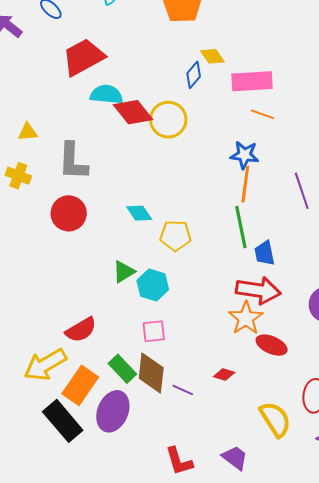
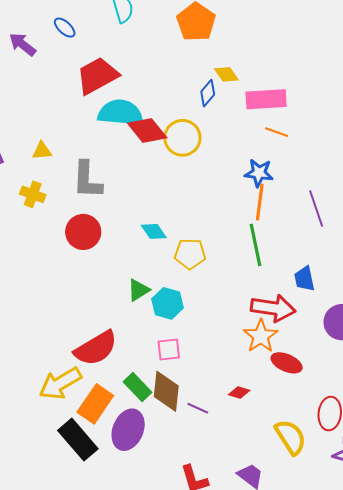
cyan semicircle: (106, 94) -> (121, 113), size x1.4
blue trapezoid: (265, 253) -> (304, 279), moved
red semicircle: (81, 330) -> (96, 348), size x1.4

